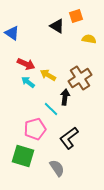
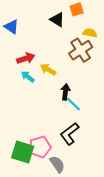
red arrow: (26, 64) -> (26, 58), turned -42
brown cross: (80, 78) -> (81, 50), moved
cyan line: (51, 109) -> (74, 104), moved
pink pentagon: (35, 129) -> (40, 147), moved

